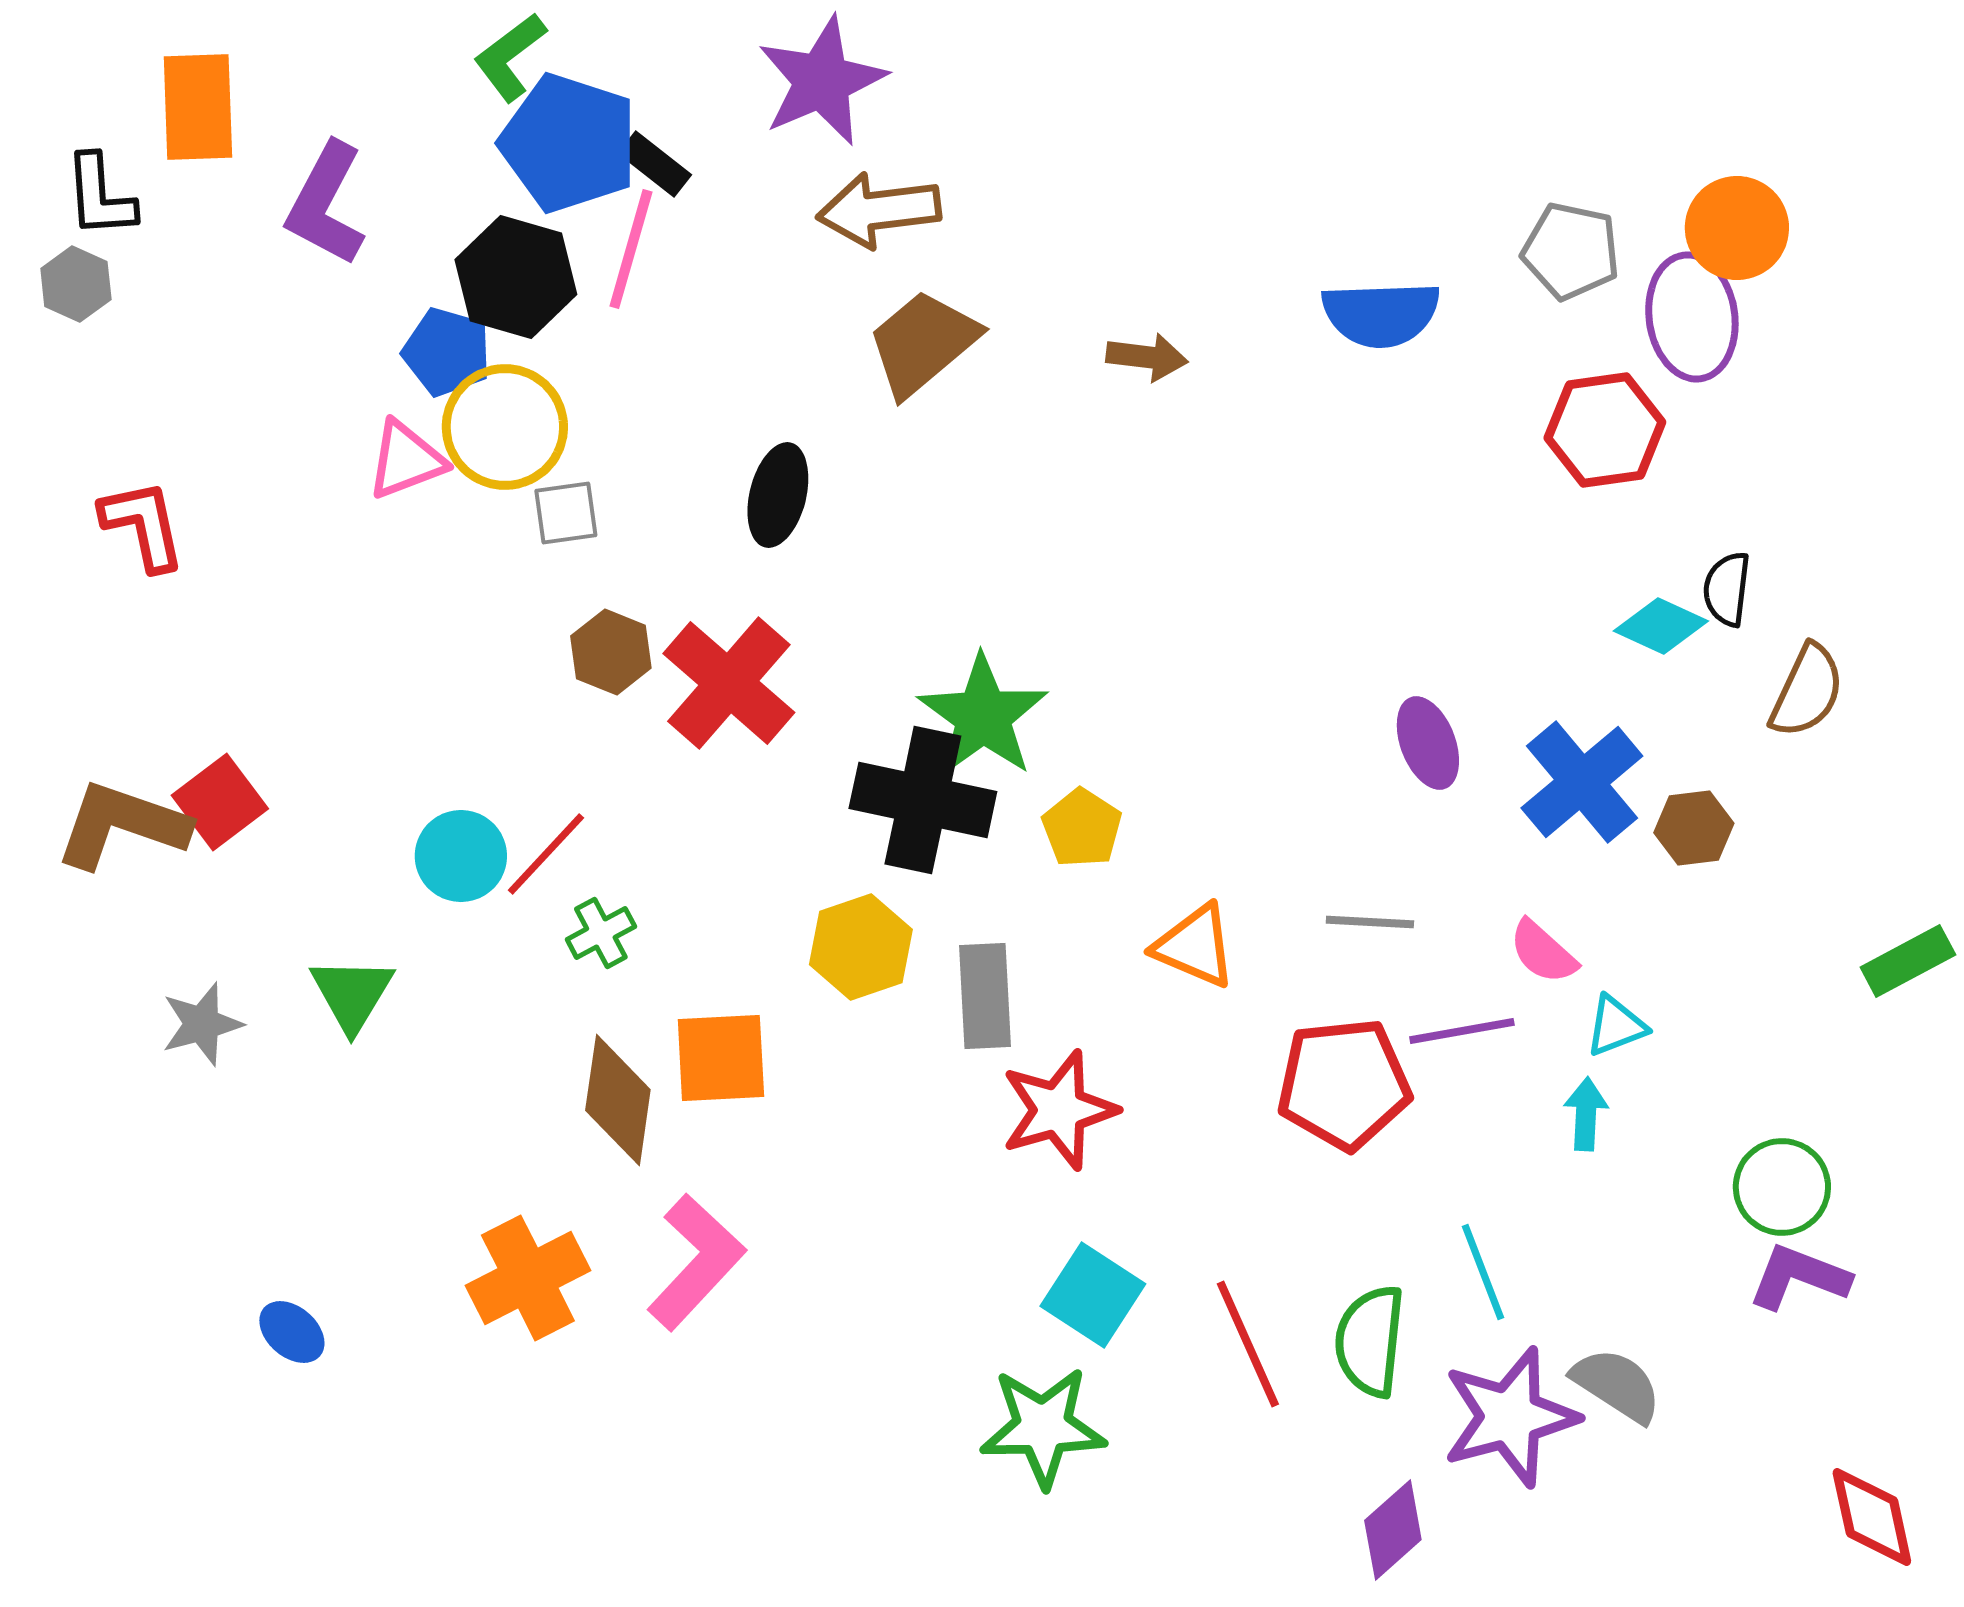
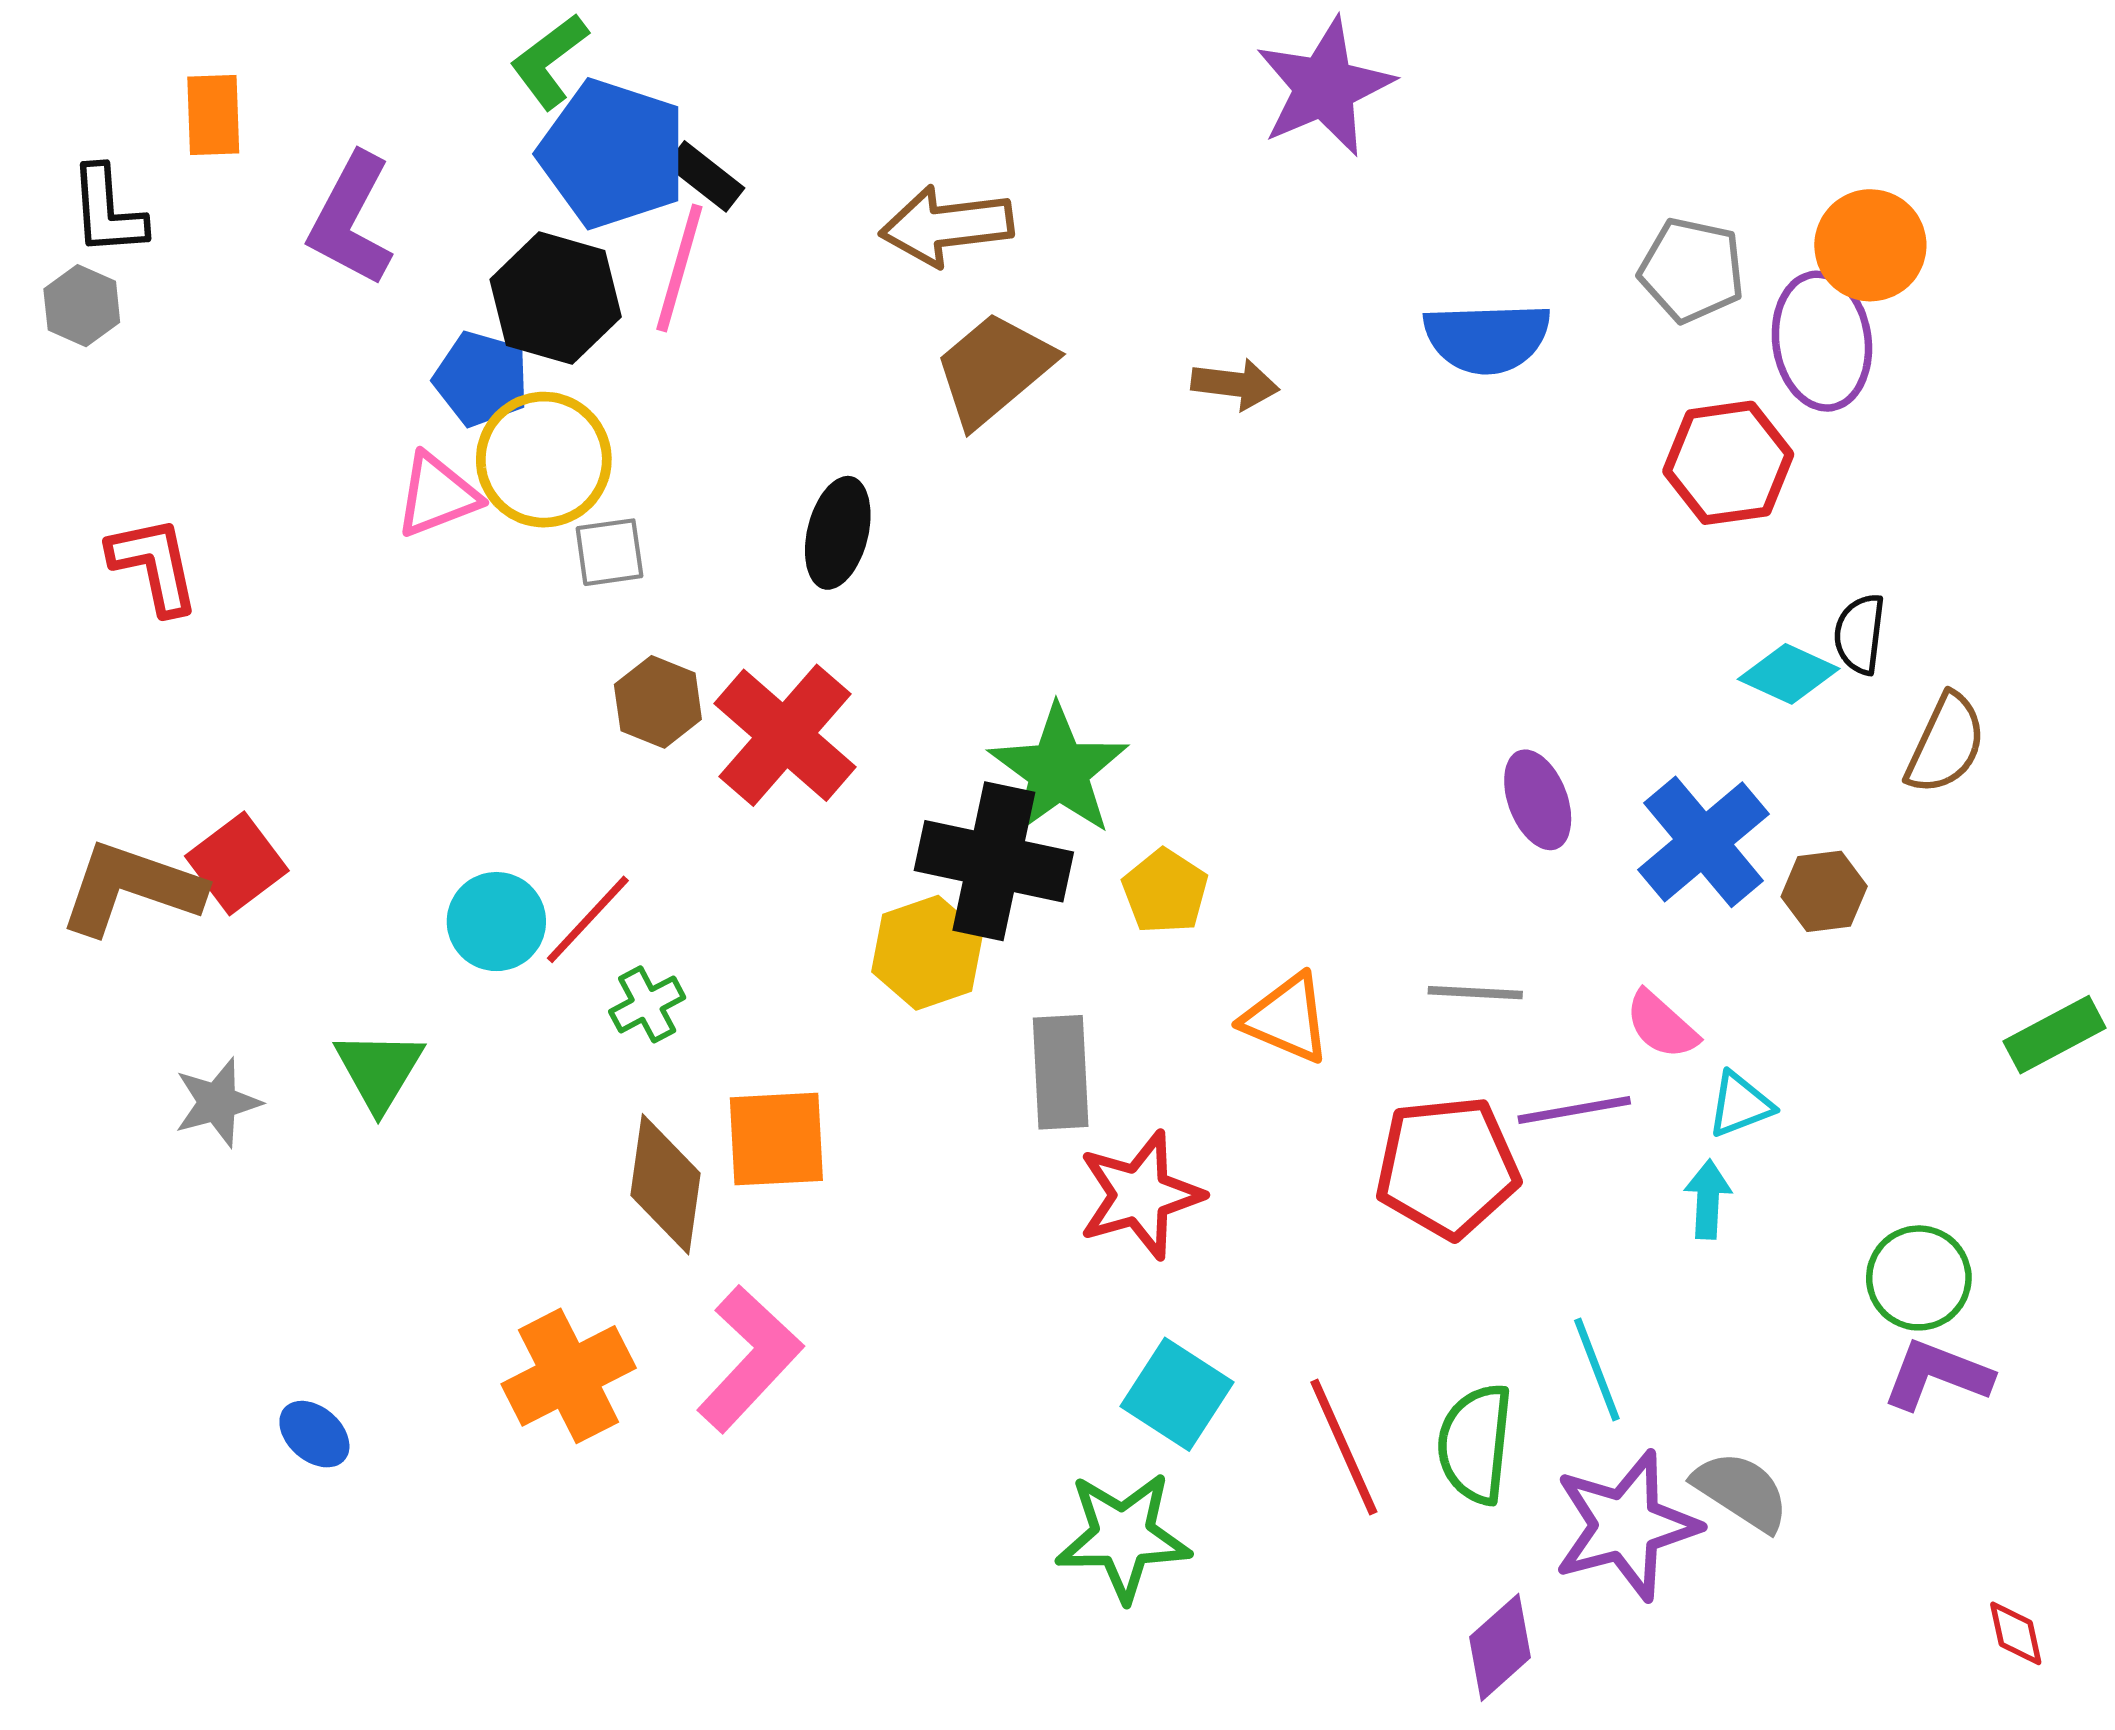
purple star: (822, 81) -> (1324, 87), moved
orange rectangle: (198, 107) -> (213, 115), size x0.7
yellow hexagon: (861, 947) -> (927, 953), moved
red diamond: (1872, 1517) -> (2016, 1633), size x0.6

